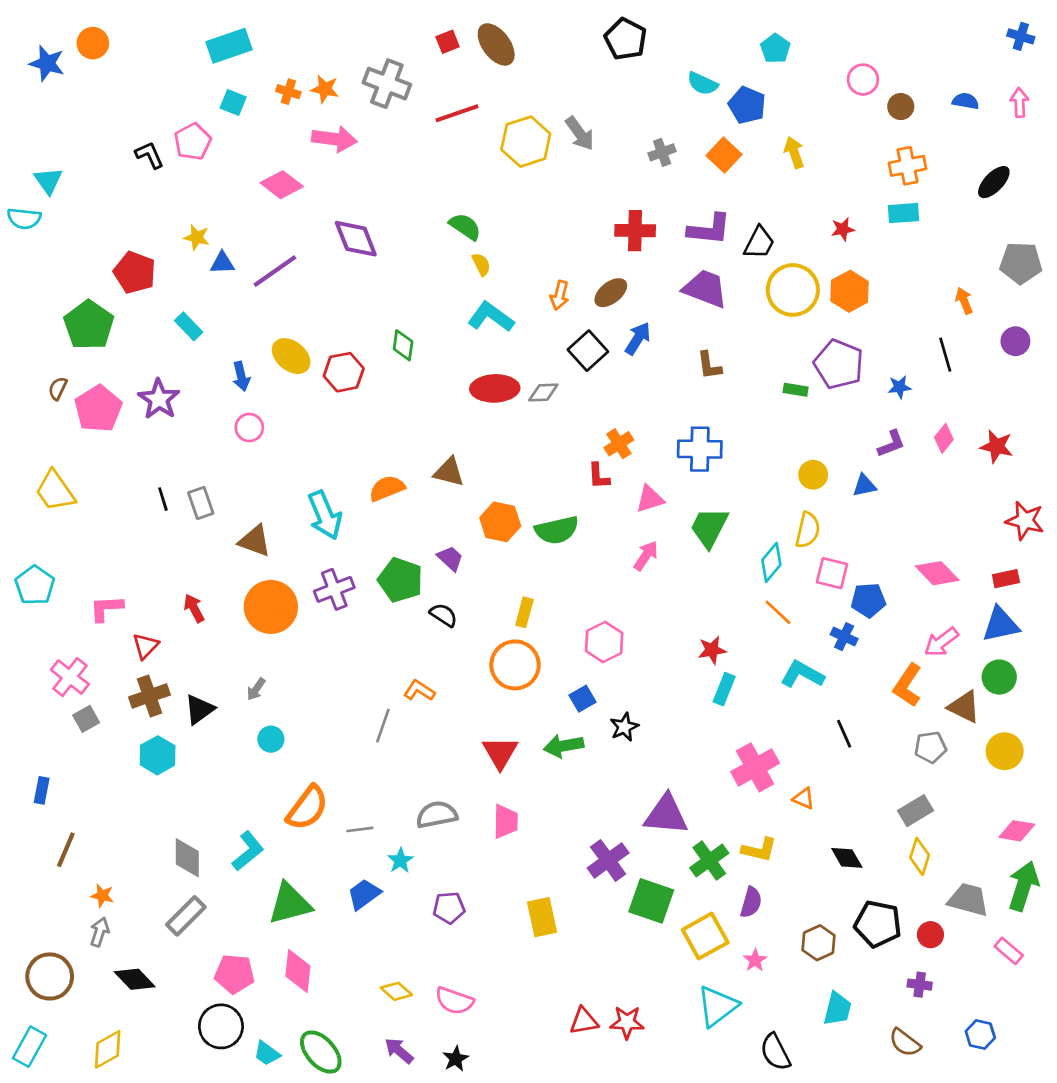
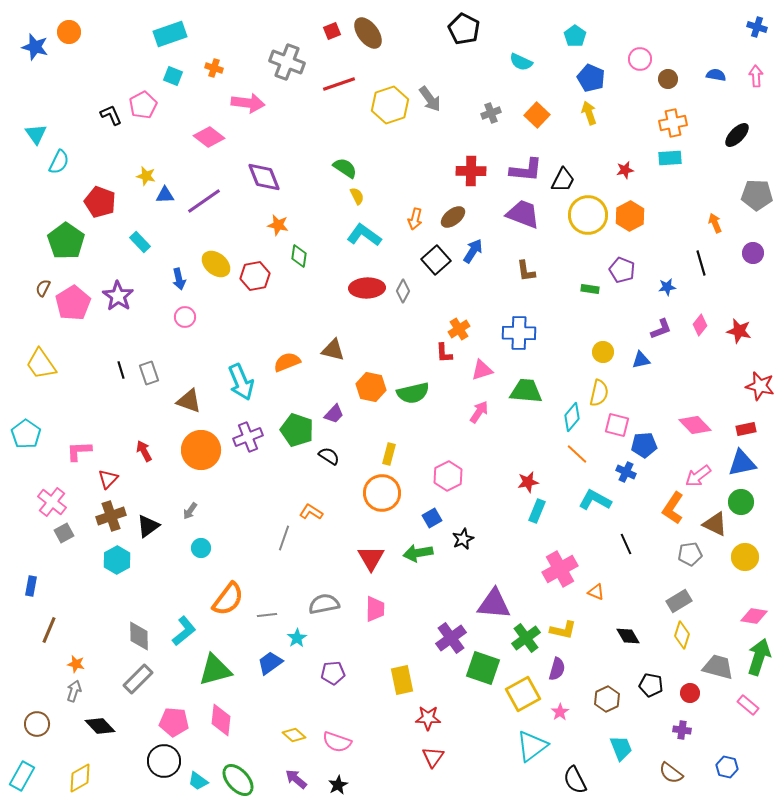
orange star: (325, 89) -> (278, 225), moved
blue pentagon: (747, 105) -> (591, 78), moved
cyan semicircle: (24, 218) -> (59, 162), moved, turned -70
purple pentagon: (839, 364) -> (622, 270), size x0.7
gray diamond: (543, 392) -> (403, 291), turned -60
green trapezoid: (709, 527) -> (526, 391), turned 68
purple trapezoid: (450, 558) -> (334, 414), turned 90
black pentagon: (878, 924) -> (651, 685), size x0.7
brown circle: (50, 976) -> (37, 724), size x0.7
cyan trapezoid: (837, 1009) -> (621, 748), turned -36
red triangle: (584, 1021) -> (433, 757), turned -45
red star: (627, 1022) -> (428, 718), moved

